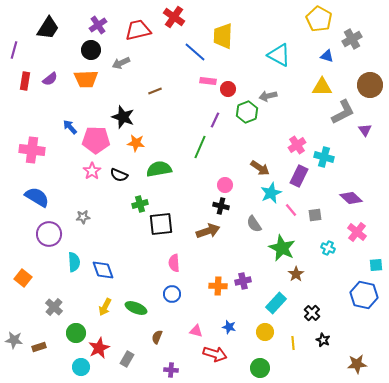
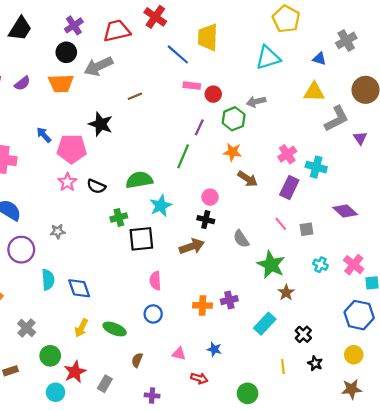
yellow pentagon: (319, 19) -> (286, 19), moved
cyan triangle: (279, 55) -> (268, 58), turned -45
gray arrow: (121, 63) -> (98, 66), size x1.5
orange star: (136, 143) -> (233, 152), moved
cyan star: (271, 193) -> (161, 206), moved
pink cross: (357, 232) -> (354, 265), moved
yellow circle: (265, 332) -> (354, 355), moved
red arrow: (215, 354) -> (199, 378), size x0.7

